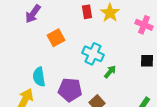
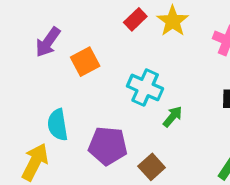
red rectangle: (87, 12) -> (135, 19), turned 56
purple arrow: (33, 14) -> (48, 42), moved

